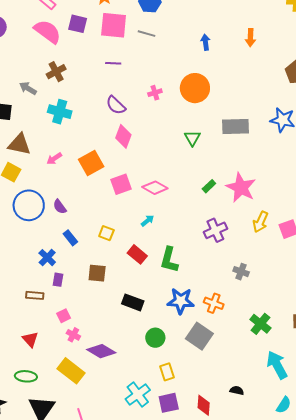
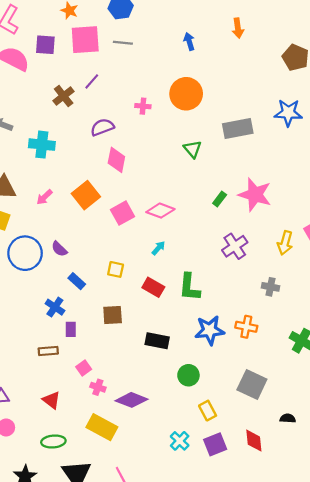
purple line: (113, 63) -> (92, 81), turned -42
brown cross: (56, 72) -> (64, 96), moved
pink cross: (155, 93) -> (143, 106), turned 32
purple semicircle: (116, 105) -> (102, 127), turned 125
yellow arrow: (261, 222) -> (285, 243), moved
gray square: (199, 336) -> (252, 384), moved
cyan cross: (138, 394) -> (180, 441), size x0.7

